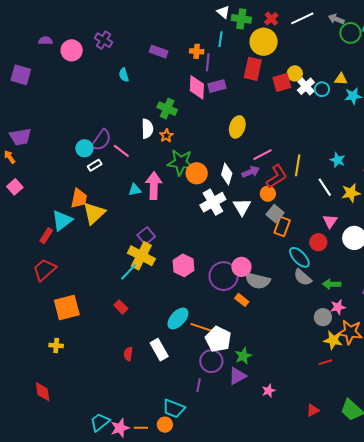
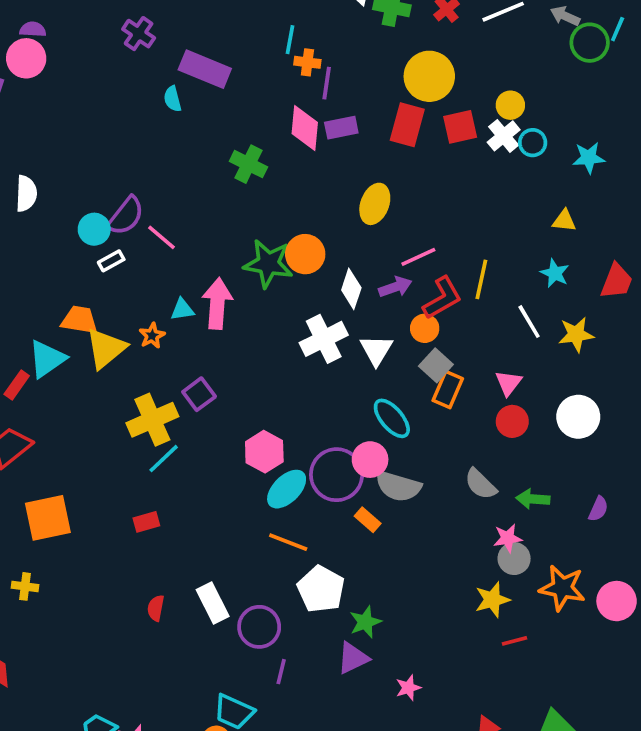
cyan line: (220, 39) -> (290, 40), moved
yellow circle: (264, 42) -> (429, 76), moved
pink circle: (72, 50) -> (26, 58), moved
purple rectangle: (159, 52) -> (205, 69), moved, size x1.5
red rectangle: (253, 69) -> (407, 125), moved
yellow circle: (295, 73) -> (510, 105), moved
yellow triangle: (341, 79) -> (564, 221), moved
white semicircle: (147, 129) -> (26, 194), moved
orange star: (166, 136) -> (152, 336), moved
orange circle: (197, 173) -> (305, 254), moved
orange trapezoid: (79, 198) -> (80, 320), turned -95
pink triangle: (330, 221) -> (508, 383), moved
yellow cross: (141, 256) -> (152, 420), moved, turned 36
cyan ellipse: (299, 257) -> (392, 418), moved
red rectangle: (121, 307) -> (146, 522), turned -64
pink star: (338, 307) -> (508, 538), moved
cyan ellipse: (178, 318) -> (287, 489), moved
orange line: (201, 327) -> (288, 542), moved
yellow star: (333, 340) -> (492, 600), moved, turned -30
purple circle: (211, 361) -> (259, 627), moved

